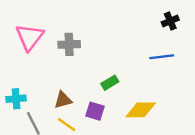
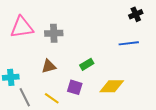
pink triangle: (30, 37) -> (22, 27), turned 45
brown triangle: (63, 100) -> (49, 66), moved

